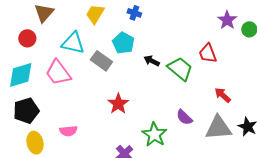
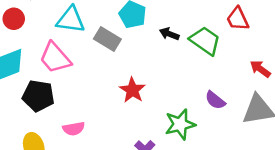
black pentagon: (26, 111) -> (38, 96), moved, turned 30
green star: (154, 134) -> (180, 124), turned 30

